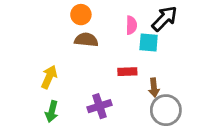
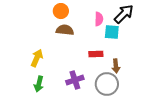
gray circle: (166, 110) -> (107, 84), moved

